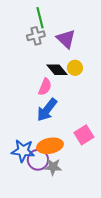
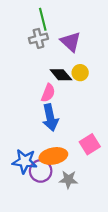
blue arrow: (47, 110) -> (50, 118), turned -50
gray star: (53, 167) -> (68, 179), moved

